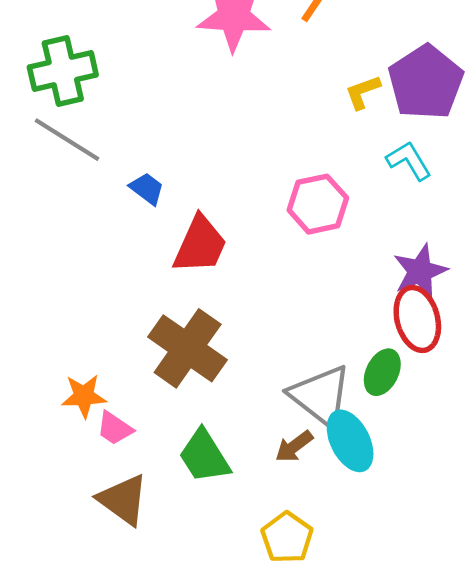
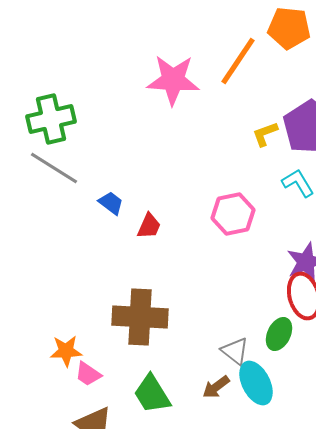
red trapezoid: (200, 245) -> (149, 226), moved, size x0.6
brown cross: (188, 348) -> (140, 317), turned -32
gray triangle: (321, 396) -> (235, 351), size x0.6

